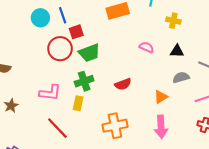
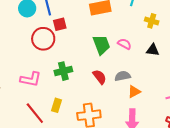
green trapezoid: (89, 53) -> (101, 45), moved, turned -95
gray semicircle: (181, 77) -> (123, 76), moved
red semicircle: (123, 84) -> (100, 77), turned -112
yellow rectangle: (78, 103) -> (57, 105), moved

